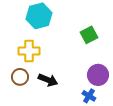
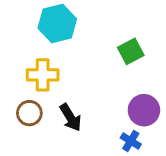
black arrow: (48, 80) -> (71, 118), turned 36

